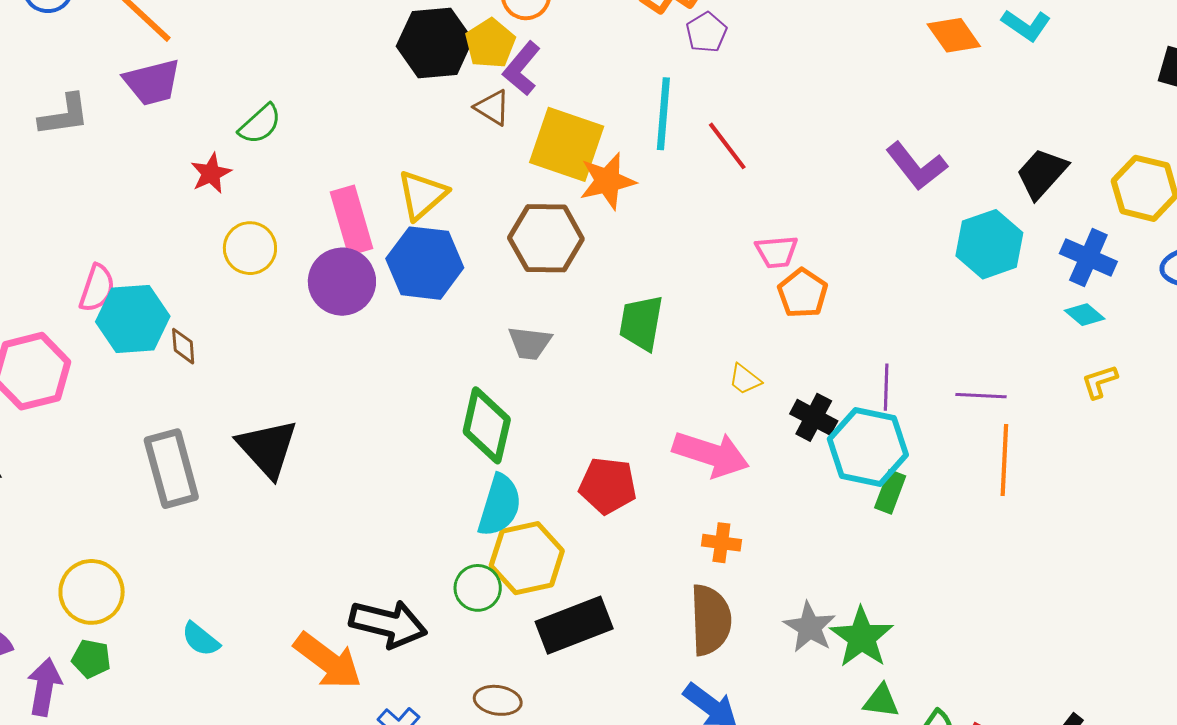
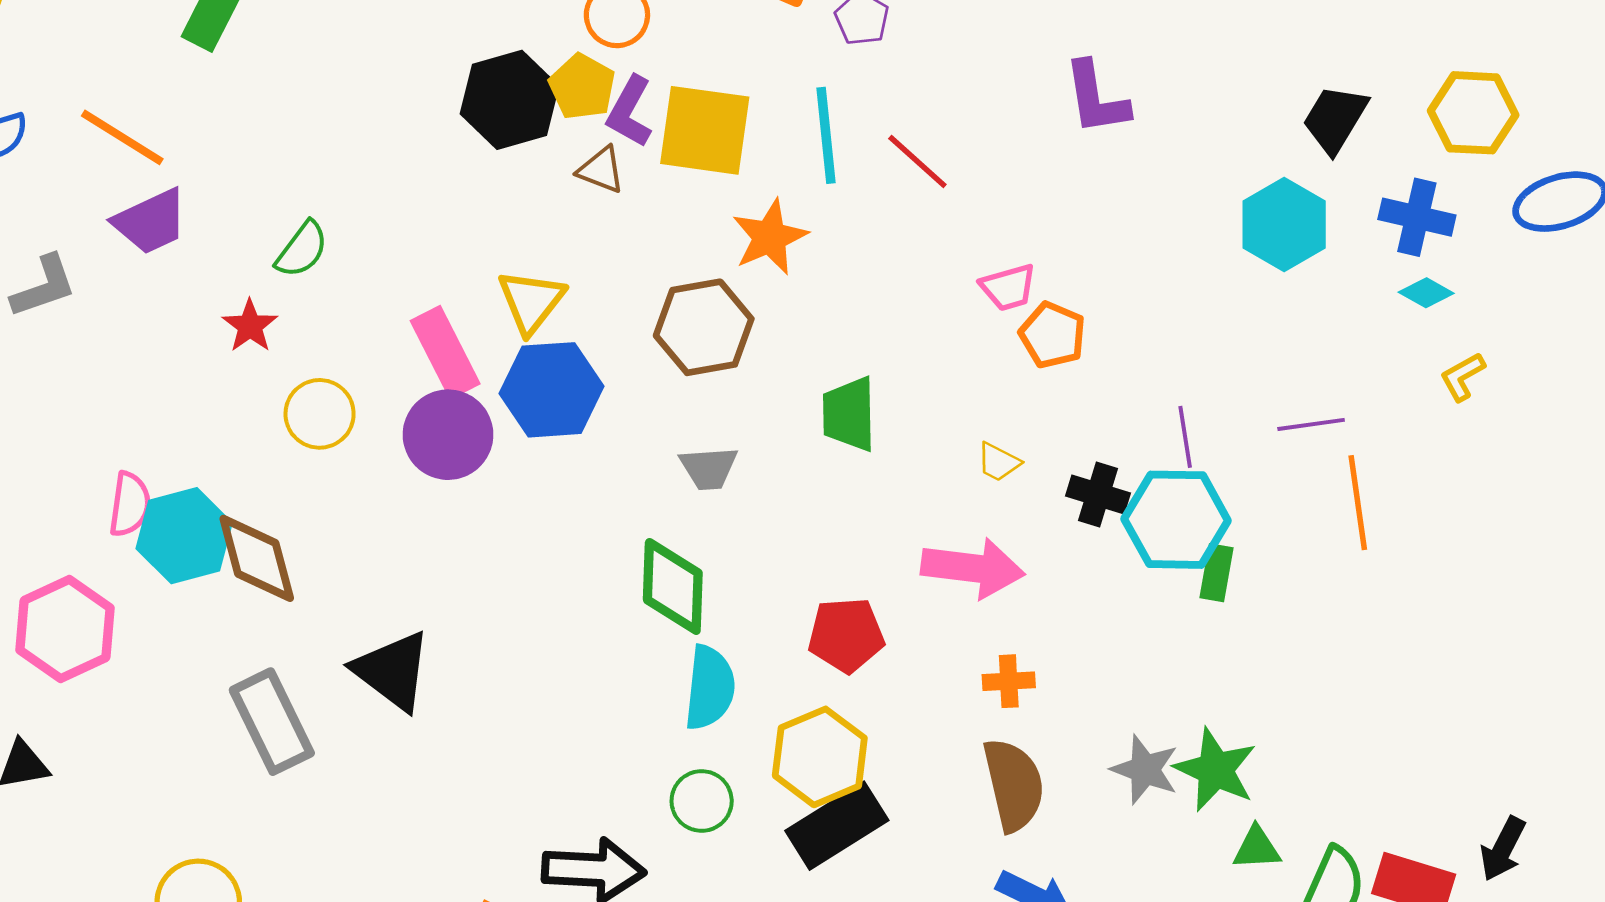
yellow square: (567, 144) -> (705, 130), moved
purple L-shape: (916, 166) -> (1096, 98), moved, turned 40
brown diamond: (183, 346) -> (257, 558), size x2.0
yellow hexagon: (527, 558) -> (820, 757), moved

